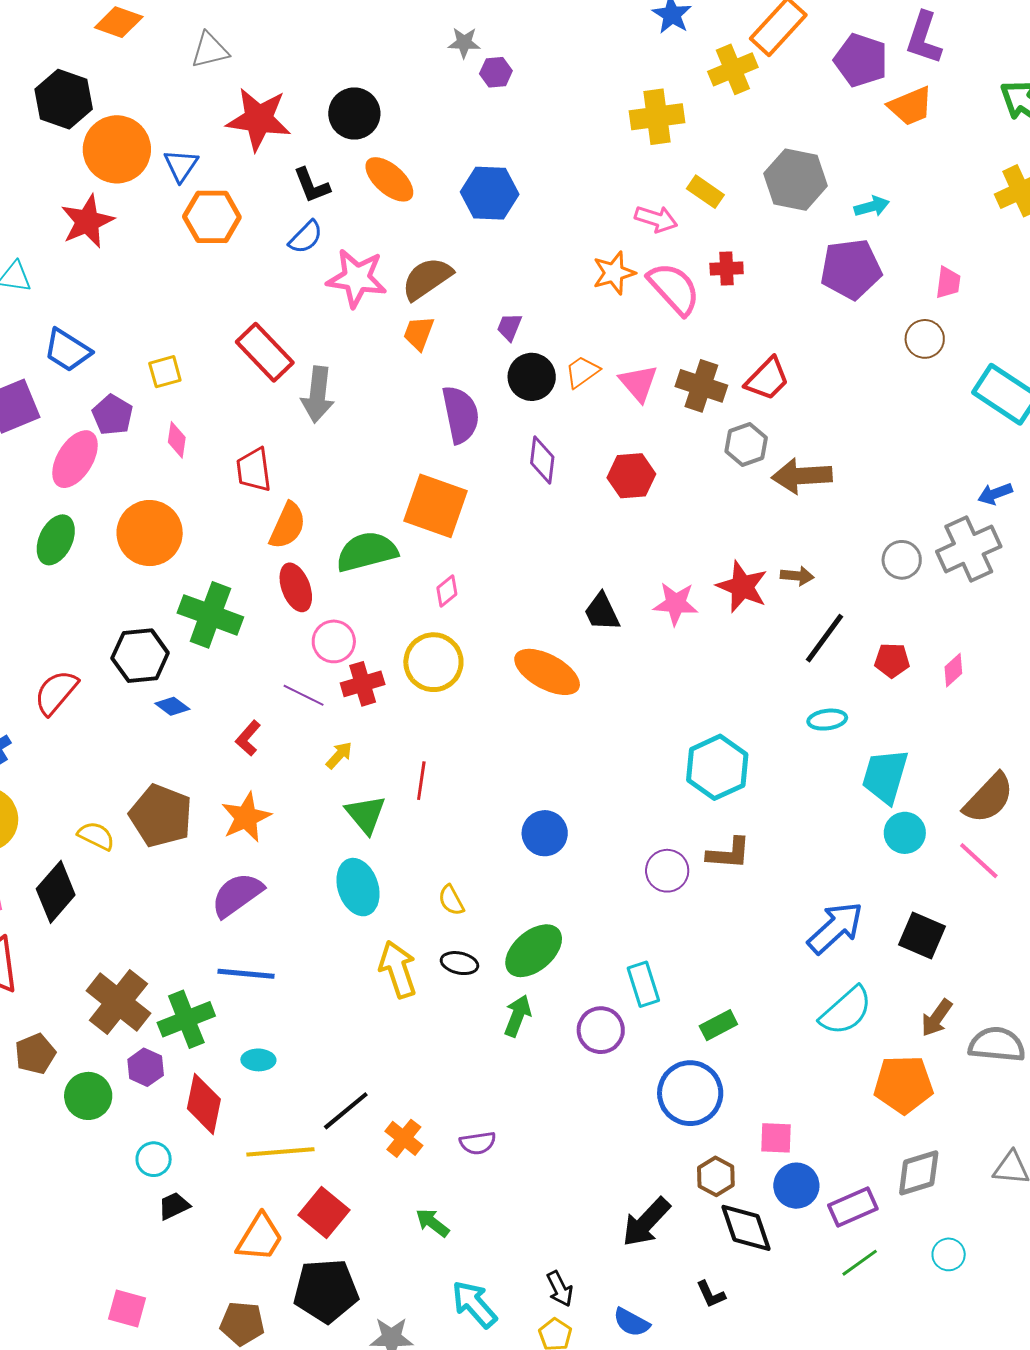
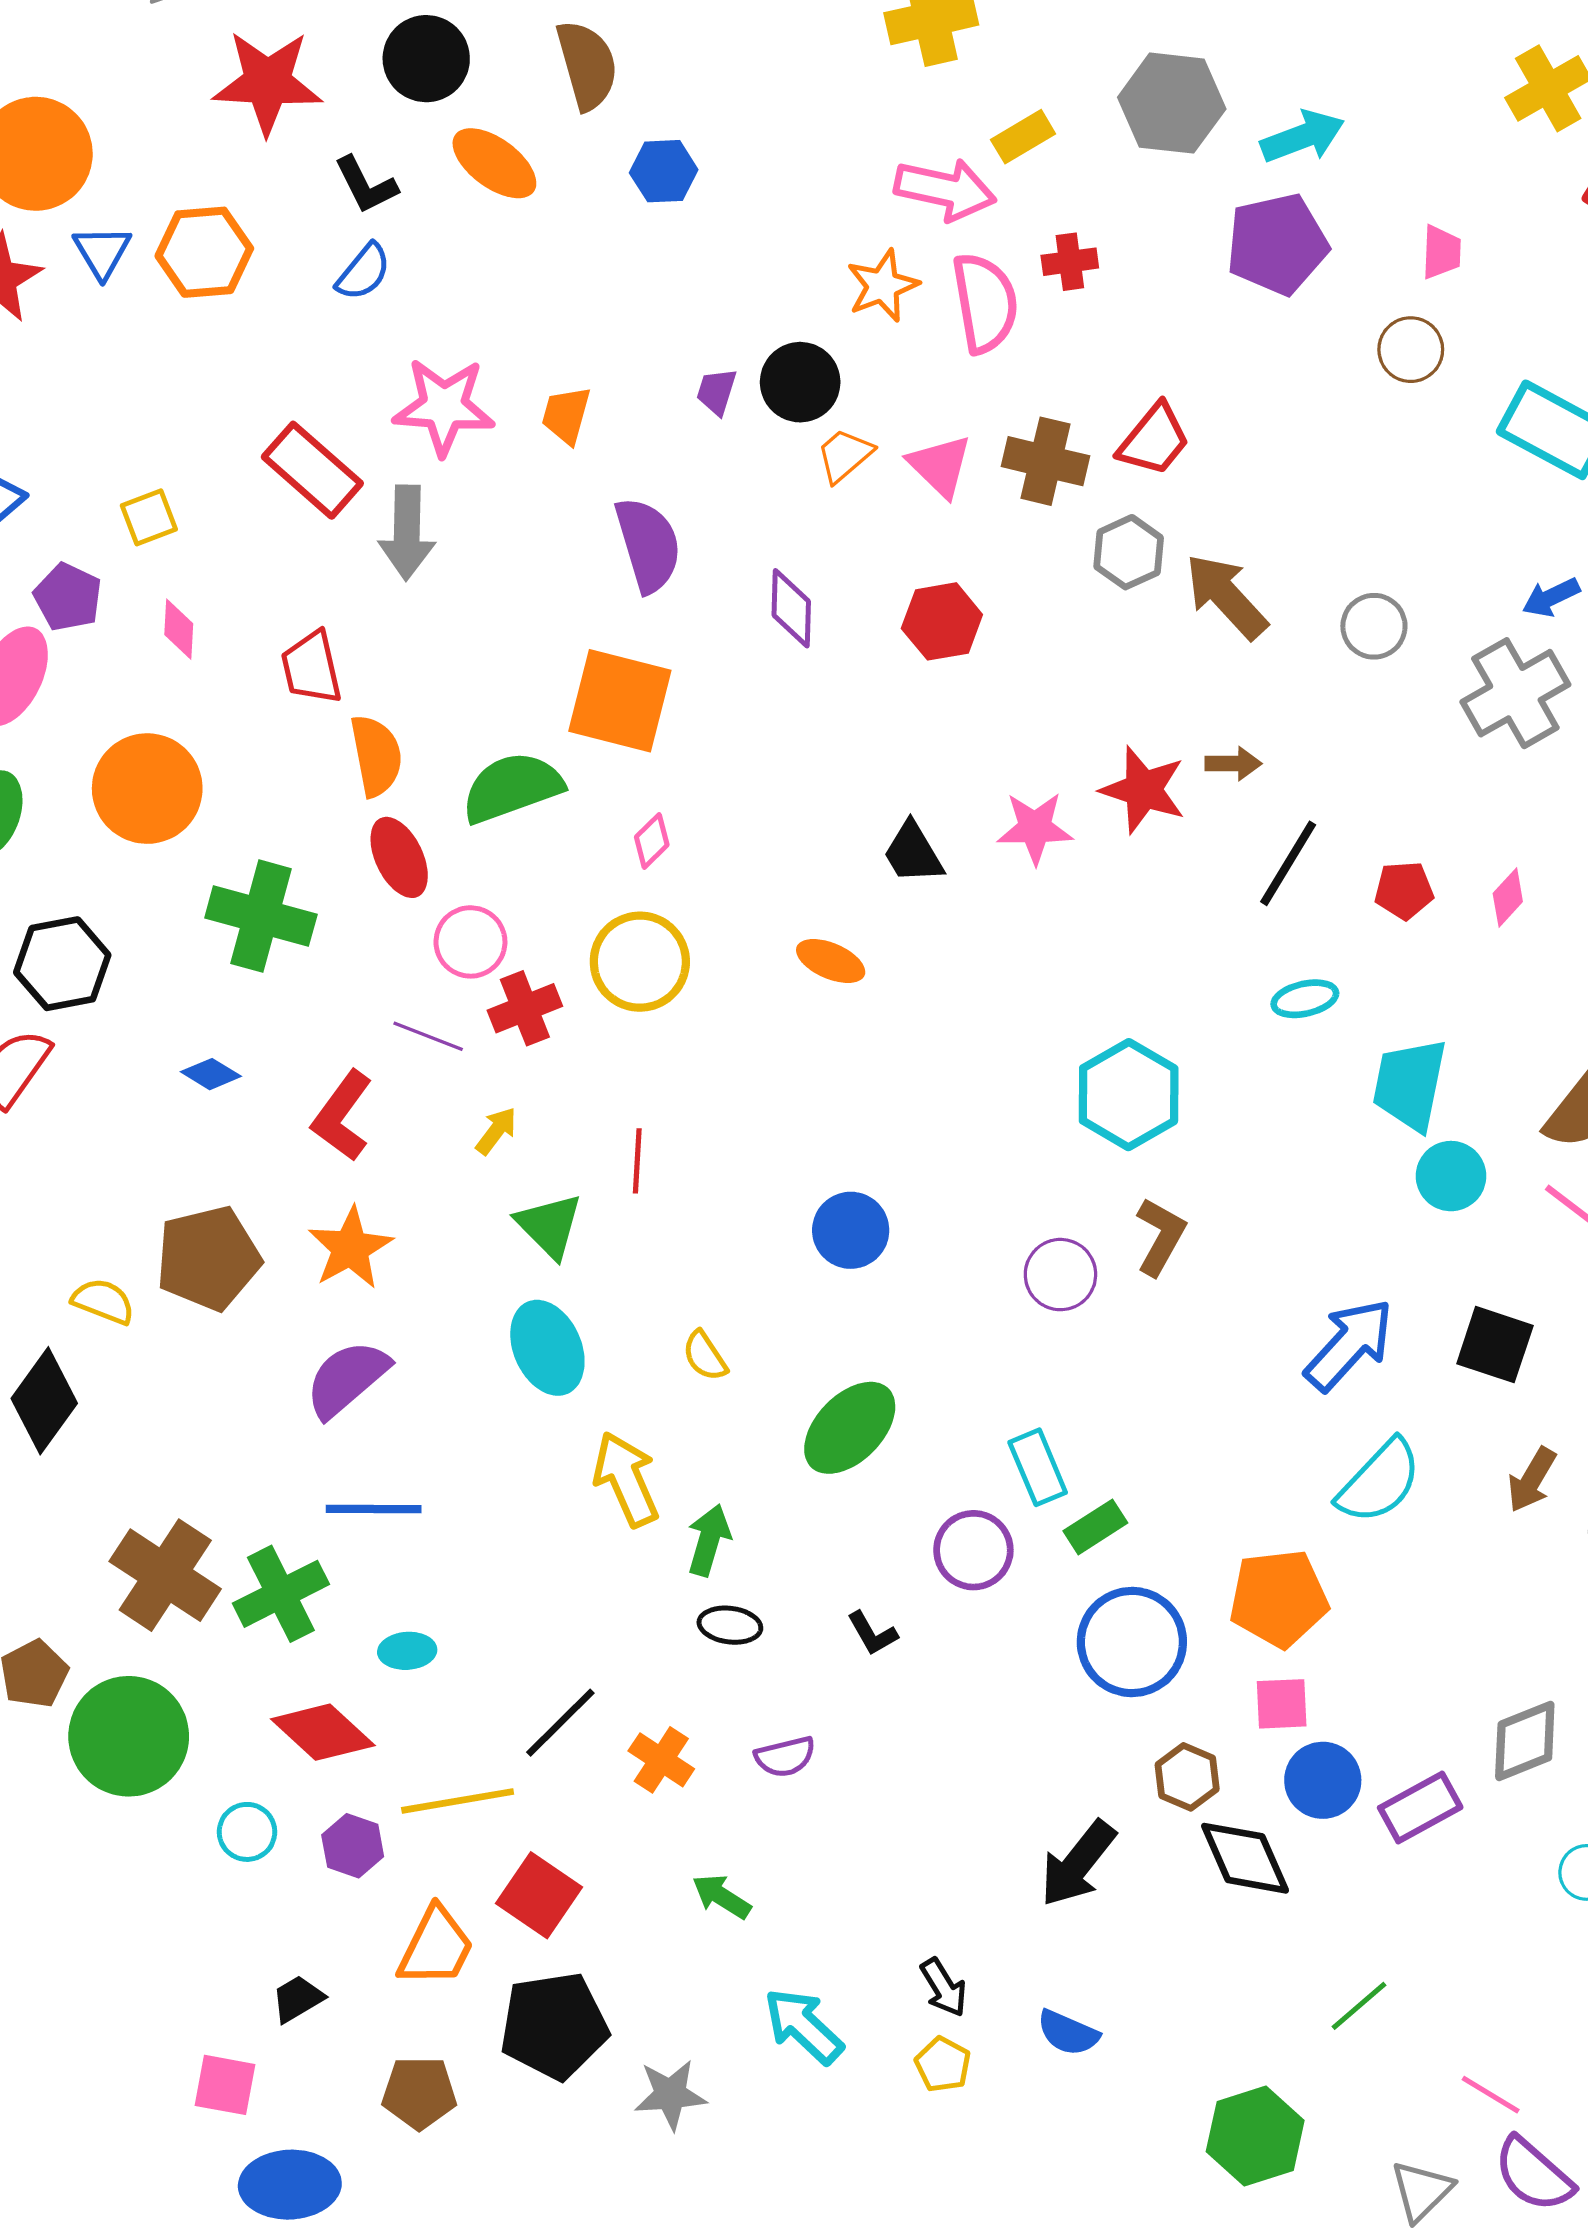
blue triangle: (181, 165) -> (102, 252), moved
yellow rectangle: (705, 192) -> (1023, 137), turned -60
blue hexagon: (490, 193) -> (664, 171), size x0.7
cyan arrow: (872, 206) -> (1303, 137), size x1.4
pink arrow: (656, 219) -> (945, 190), size x1.4
pink star: (357, 278) -> (444, 407), moved
brown semicircle: (427, 279) -> (587, 65), moved, turned 114
pink semicircle: (674, 289) -> (985, 303), turned 38
black circle: (532, 377) -> (800, 382), moved
brown arrow: (802, 476) -> (1226, 596), turned 56
orange semicircle: (288, 526) -> (376, 756), turned -30
gray circle: (902, 560) -> (1374, 626), moved
black hexagon: (140, 656) -> (62, 964), moved
orange ellipse: (547, 672) -> (831, 961), size x0.6
red L-shape: (248, 738) -> (342, 1116), size x1.5
brown pentagon: (161, 816) -> (208, 1258), turned -30
brown L-shape: (729, 853) -> (1160, 1237), turned -60
black ellipse: (459, 963) -> (730, 1625), moved
green arrow: (518, 1016) -> (709, 1540), moved
green rectangle: (718, 1025) -> (1095, 1527), moved
purple hexagon: (146, 1067) -> (353, 1846), moved
orange pentagon: (903, 1084) -> (1279, 1598), moved
green circle: (88, 1096) -> (129, 1736), size x1.5
red diamond: (204, 1104) -> (323, 1732), turned -54
black trapezoid: (174, 1206) -> (298, 1999), moved
green line: (860, 1263) -> (1359, 2006), moved
black L-shape: (711, 1294) -> (872, 1633), moved

